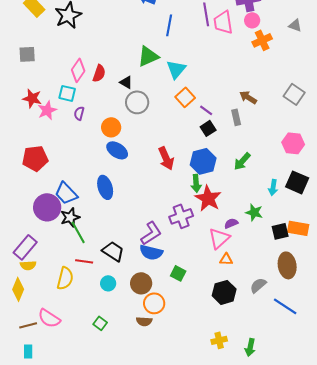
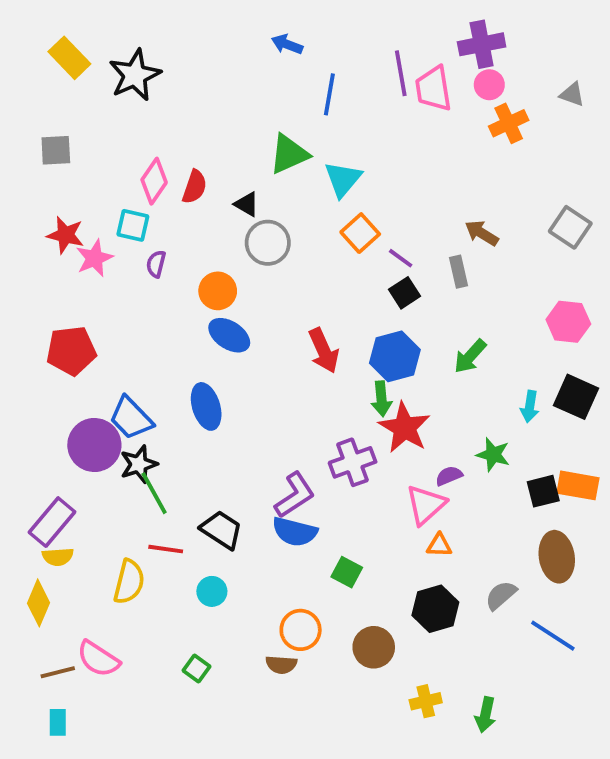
brown circle: (141, 283) -> (374, 647), moved

